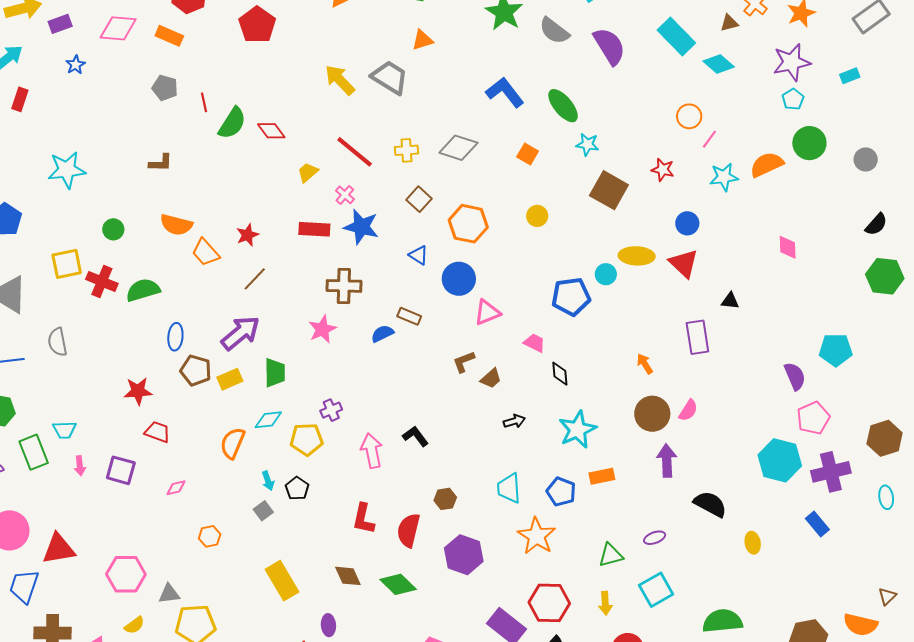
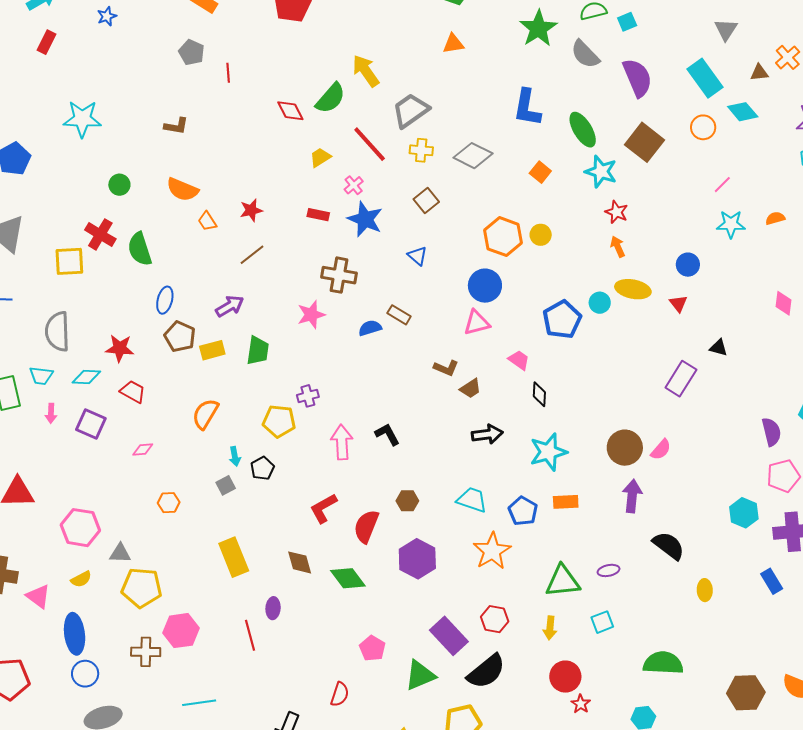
gray trapezoid: (390, 77) -> (411, 110), moved, turned -75
blue L-shape: (505, 92) -> (527, 108), turned -141
orange circle: (689, 116) -> (703, 127), moved
green semicircle: (232, 123) -> (331, 98), moved
cyan star: (587, 144) -> (601, 172), size x1.4
orange semicircle: (767, 165) -> (775, 218), size x0.6
red star: (663, 170) -> (616, 212), moved
brown square: (609, 190) -> (644, 142), moved
orange hexagon: (468, 224) -> (503, 237), moved
red rectangle: (314, 229) -> (318, 215), size x0.7
orange trapezoid: (206, 252) -> (207, 221), size x0.7
red triangle: (684, 263) -> (678, 304), size x0.6
yellow square: (67, 264) -> (69, 261), moved
blue circle: (459, 279) -> (485, 286), moved
green semicircle: (143, 290) -> (140, 249), turned -100
blue pentagon: (571, 297) -> (562, 320), turned -30
purple arrow: (240, 333) -> (230, 306), size x0.7
purple rectangle: (697, 337) -> (681, 379), turned 32
gray semicircle: (57, 342) -> (57, 331), moved, size x1.4
brown L-shape: (464, 362) -> (446, 368), turned -145
orange arrow: (645, 364) -> (618, 247), moved
cyan diamond: (268, 420) -> (86, 377), moved
black arrow: (514, 421) -> (487, 434), size x1.4
cyan hexagon: (780, 460) -> (744, 513), size x0.7
cyan trapezoid: (509, 488) -> (472, 500), turned 104
red L-shape: (363, 519) -> (323, 508), turned 40
green triangle: (611, 555) -> (563, 581), size x1.4
cyan square: (656, 590) -> (602, 622), size x0.7
red hexagon: (549, 603) -> (495, 619), size x0.7

